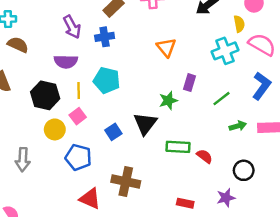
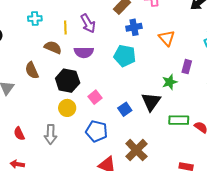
blue cross: (105, 37) -> (134, 27), moved
brown semicircle: (18, 45) -> (53, 47), moved
cyan pentagon: (107, 80) -> (125, 56), moved
yellow line: (79, 91) -> (65, 27), moved
yellow circle: (55, 129) -> (67, 108), moved
brown cross: (126, 182) -> (136, 150), turned 35

